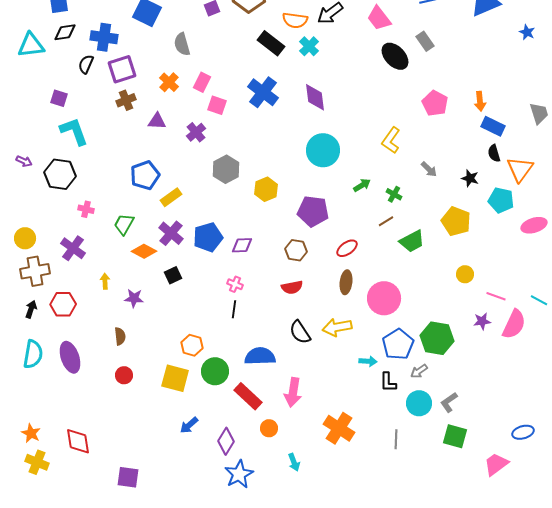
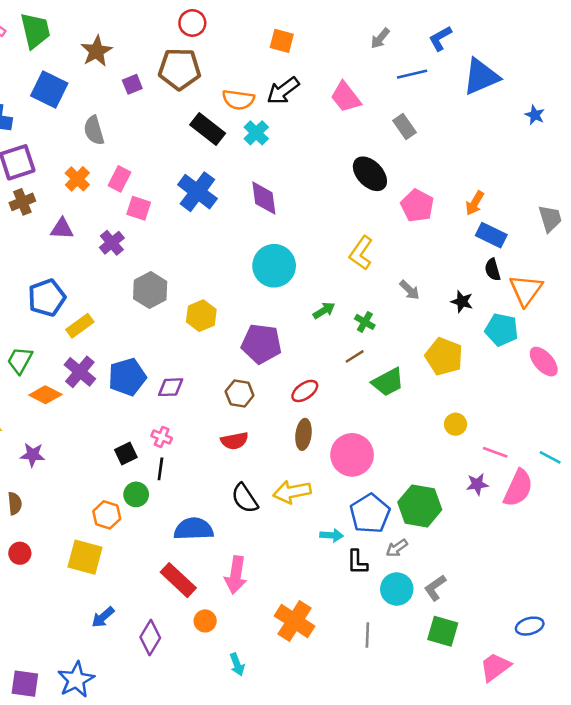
black ellipse: (395, 56) -> (370, 174), moved
orange arrow: (480, 101) -> (475, 203), turned 36
pink ellipse: (534, 225) -> (544, 362), turned 65
black square: (173, 275) -> (126, 454), moved
green circle: (215, 371) -> (136, 494), moved, size x0.7
blue star: (239, 474) -> (76, 680), moved

